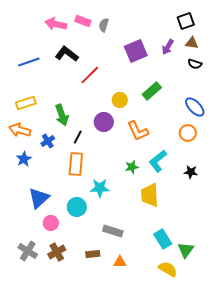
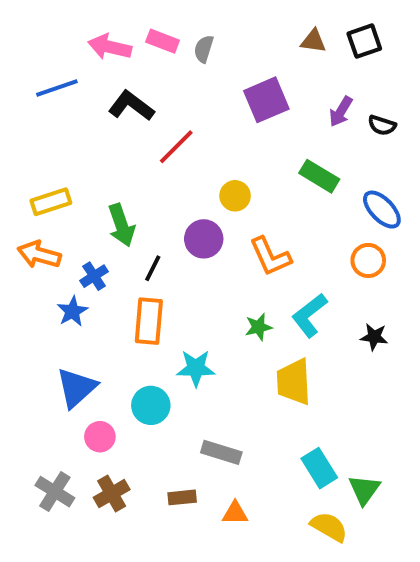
brown triangle: (192, 43) -> (313, 41), moved
purple arrow: (168, 47) -> (341, 112), moved
blue line: (29, 62) -> (57, 88), moved
green rectangle: (152, 91) -> (319, 176), moved, turned 72
blue star: (24, 159) -> (72, 311), moved

